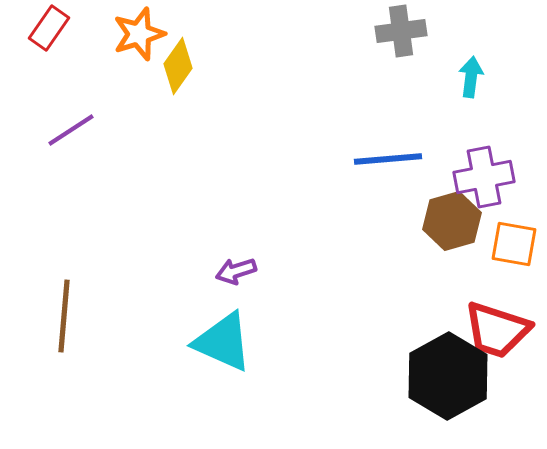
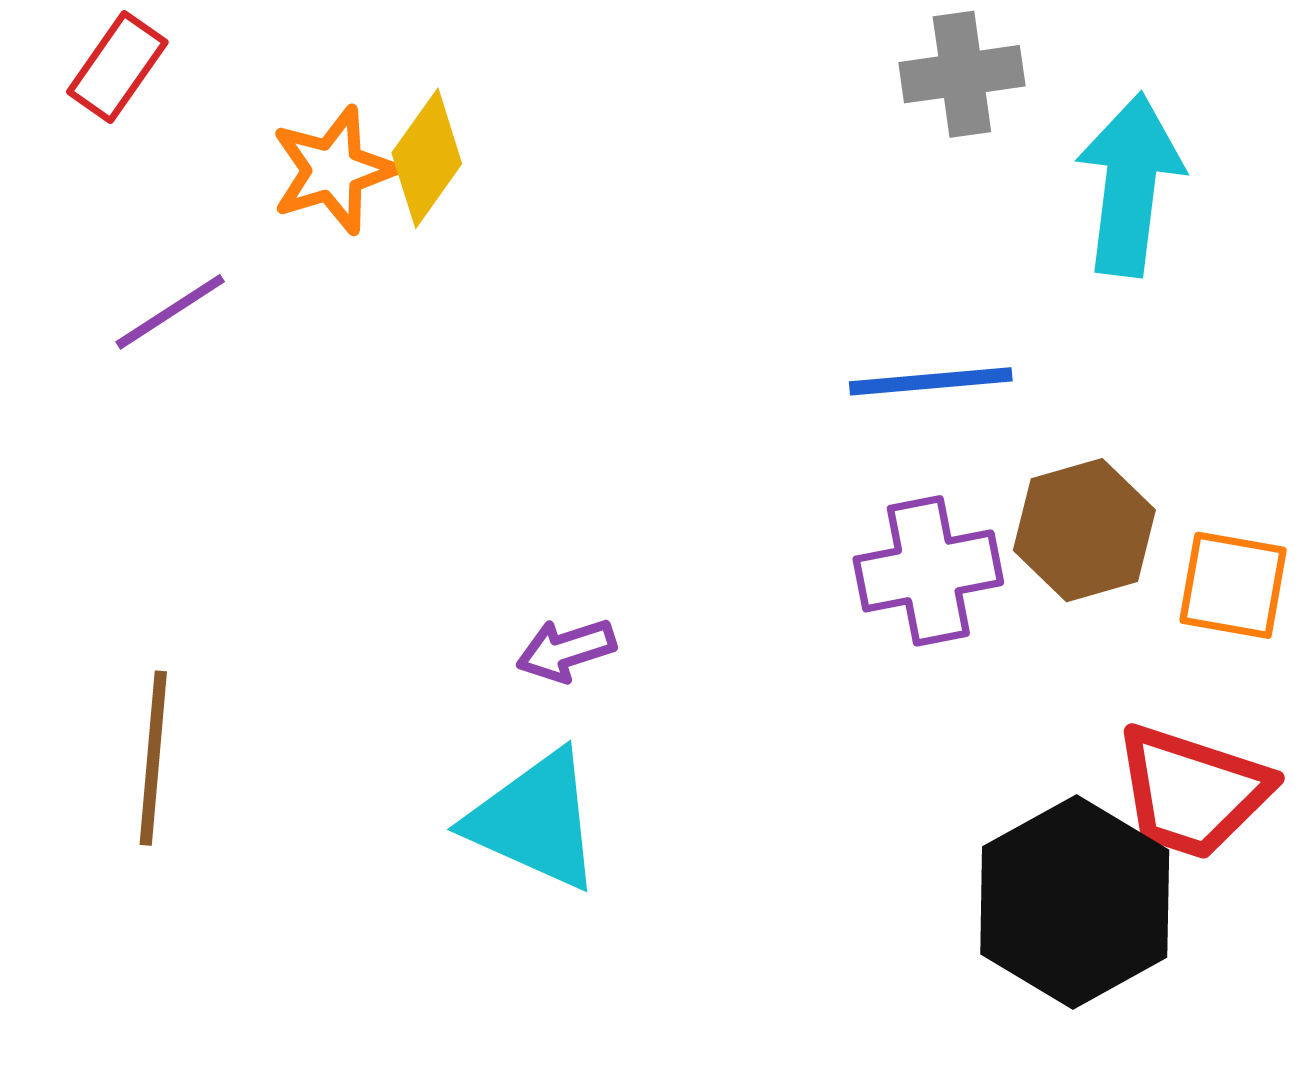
orange star: (139, 34) -> (333, 170), moved
cyan arrow: (471, 77) -> (1130, 185), size x1.8
purple cross: (484, 177) -> (928, 571), moved

